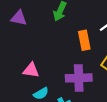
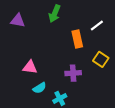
purple cross: (79, 78) -> (73, 73), size x0.7

